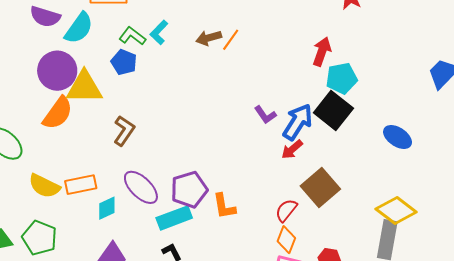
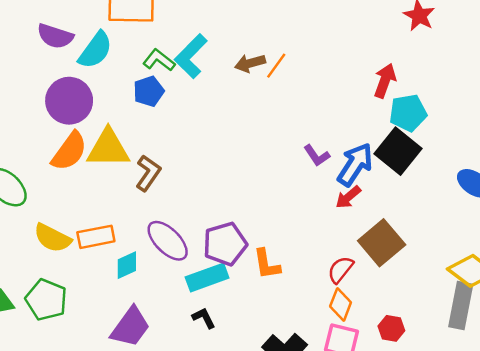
cyan L-shape: (159, 32) -> (191, 56), size x1.5
blue pentagon: (124, 62) -> (149, 91), turned 30
yellow triangle: (84, 87) -> (108, 148), moved

